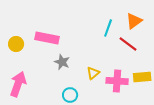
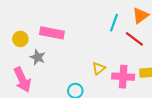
gray star: (62, 62) -> (38, 57), moved
pink arrow: (18, 84) -> (22, 80), turned 135

